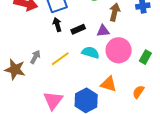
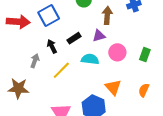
black arrow: (57, 25) -> (52, 46), moved
pink circle: (119, 50) -> (117, 52), size x0.7
gray arrow: (35, 57) -> (35, 61), moved
orange triangle: (109, 84) -> (113, 87), turned 42

